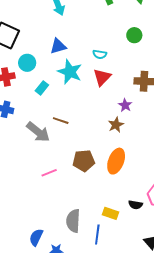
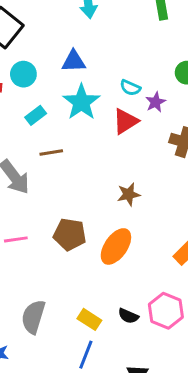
purple star: (125, 105) -> (156, 102), moved
brown line: (61, 121) -> (51, 153), moved, turned -42
blue line: (97, 235) -> (86, 355), moved

